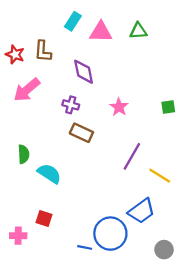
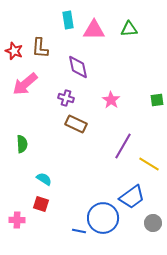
cyan rectangle: (73, 21) -> (68, 20), turned -42
cyan semicircle: (49, 173) -> (44, 179), moved, size x0.7
gray circle: (164, 250) -> (153, 223), moved

